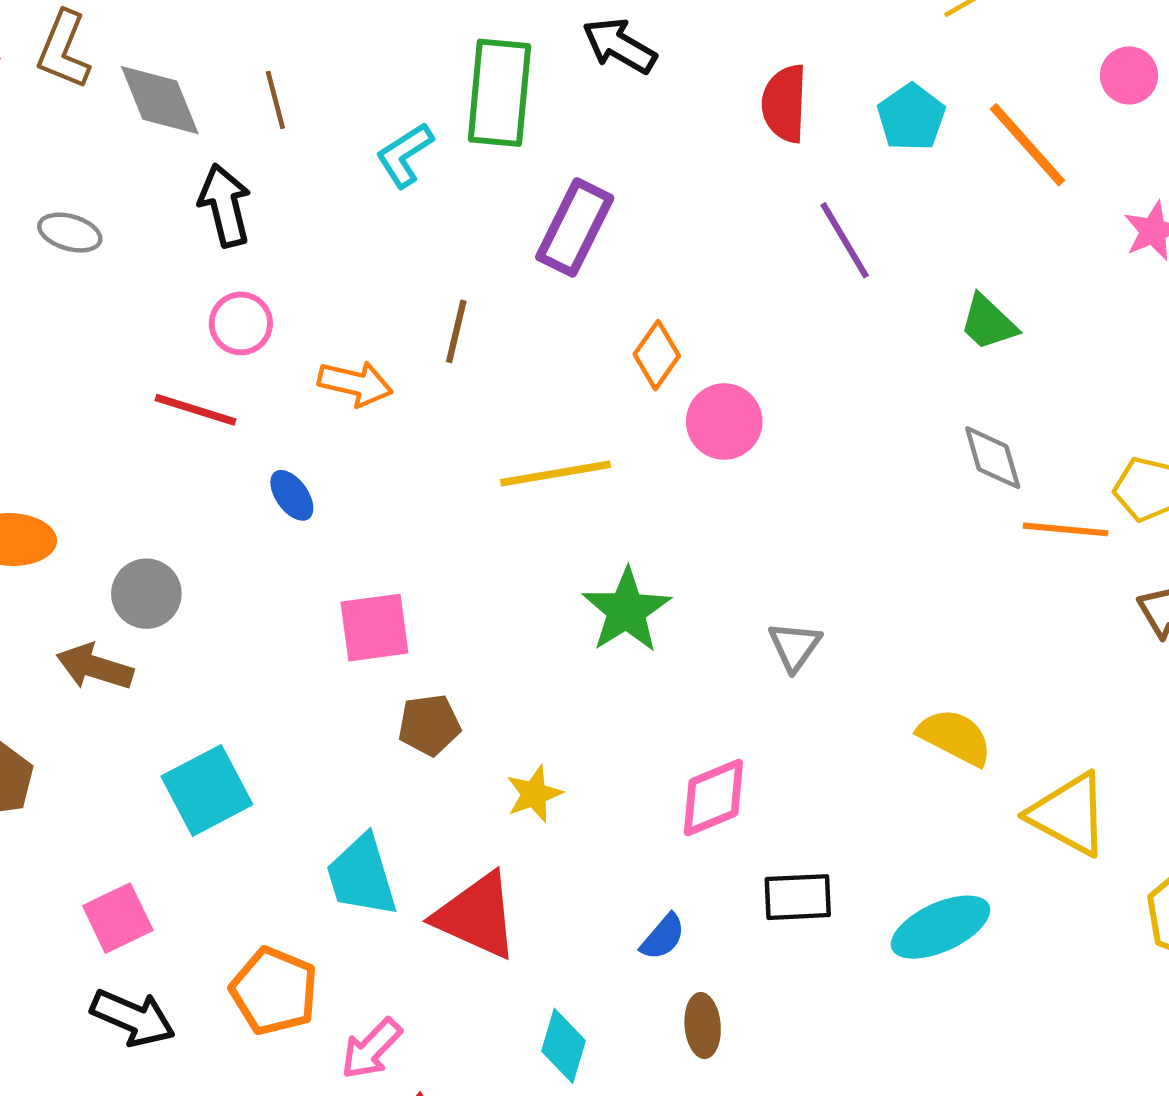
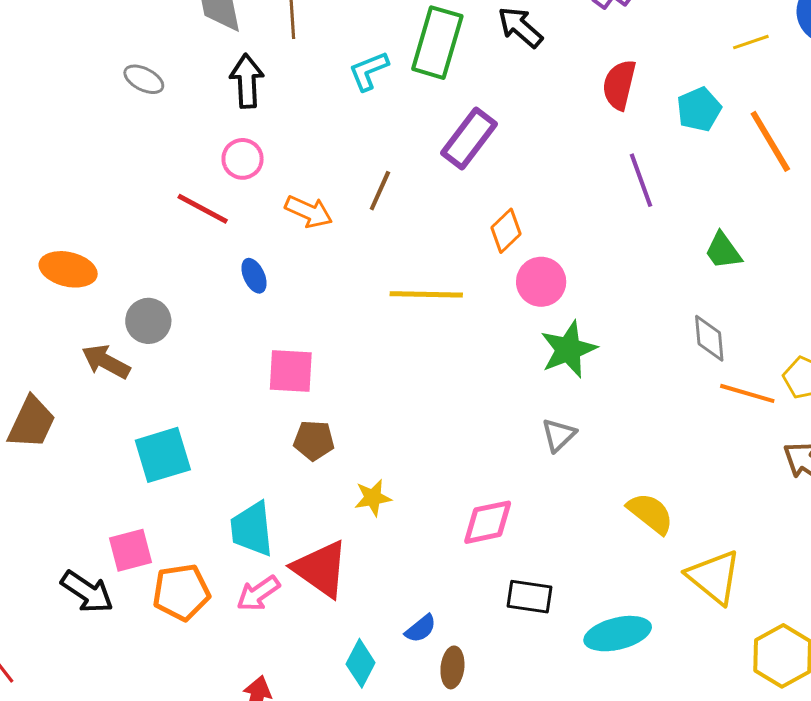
green star: (626, 610) -> (568, 349), moved
pink square: (118, 918) -> (130, 550), moved
blue semicircle: (663, 937) -> (421, 629), moved
orange pentagon: (274, 991) -> (181, 592), turned 30
pink arrow: (371, 1049) -> (258, 593), moved

